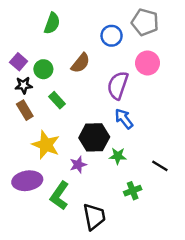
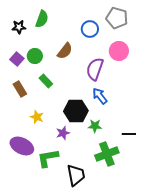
purple square: (19, 62) -> (17, 59), moved
black star: (24, 85) -> (19, 27), moved
yellow star: (46, 145) -> (37, 117), size x0.6
black line: (160, 166) -> (129, 134), turned -32
purple ellipse: (27, 181) -> (22, 146), turned 35
green cross: (133, 191) -> (107, 154), size x1.6
green L-shape: (59, 196) -> (48, 158), turned 45

